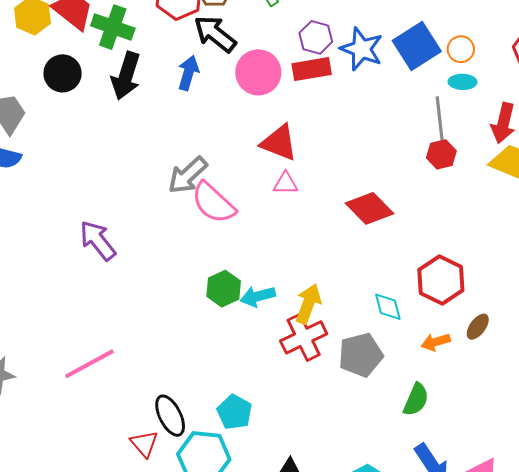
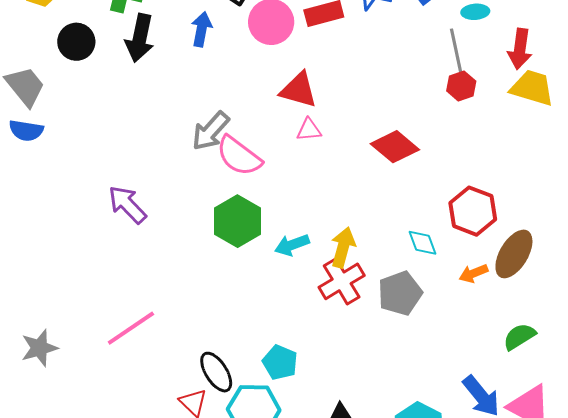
green hexagon: (224, 289) -> (238, 221), moved, size x1.4
brown ellipse: (478, 327) -> (514, 254), size x1.8
green semicircle: (416, 400) -> (519, 337), moved, turned -140

